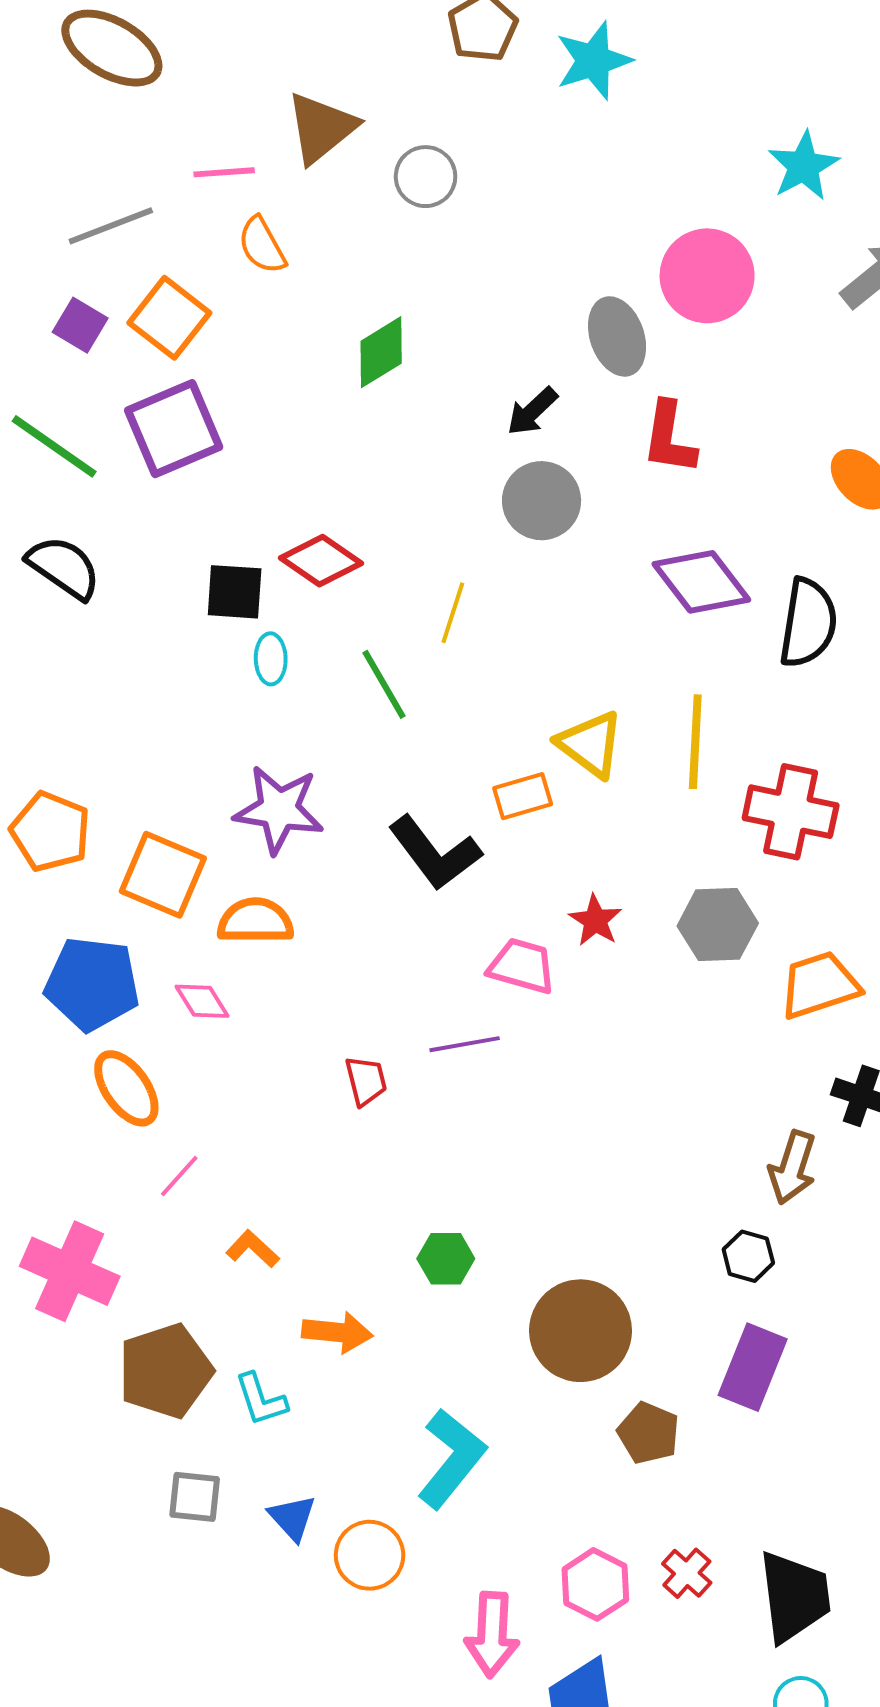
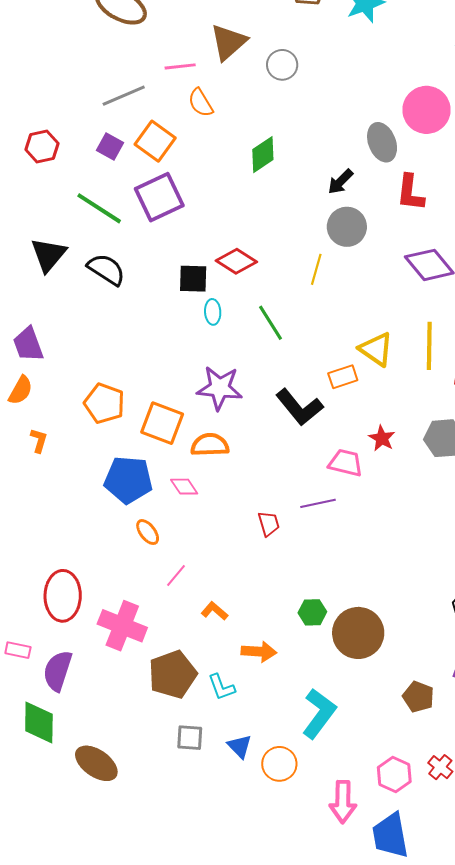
yellow line: (453, 613) -> (316, 269), moved
orange ellipse: (126, 1088) -> (148, 532), size x0.7
brown circle: (581, 1331) -> (358, 633), moved

